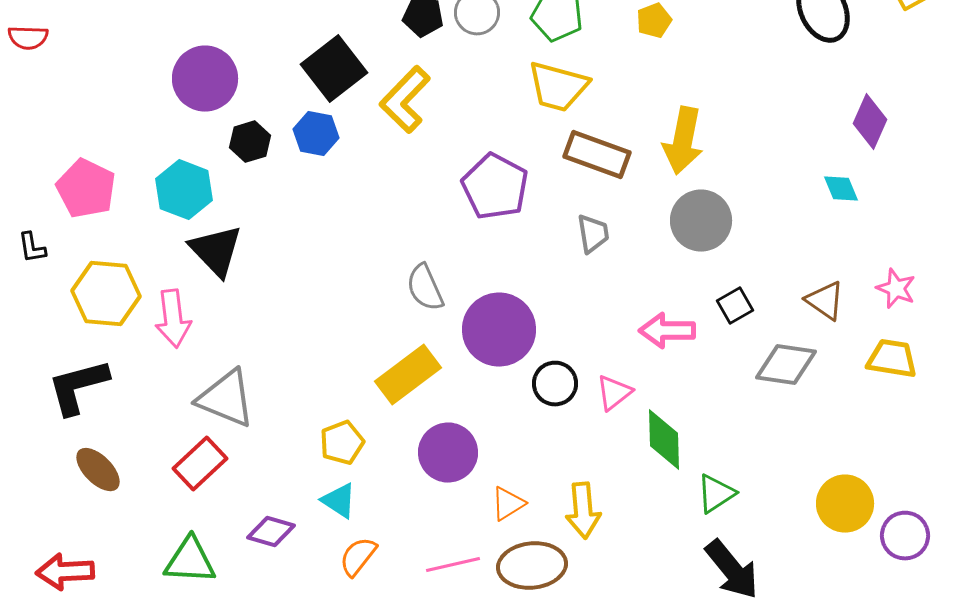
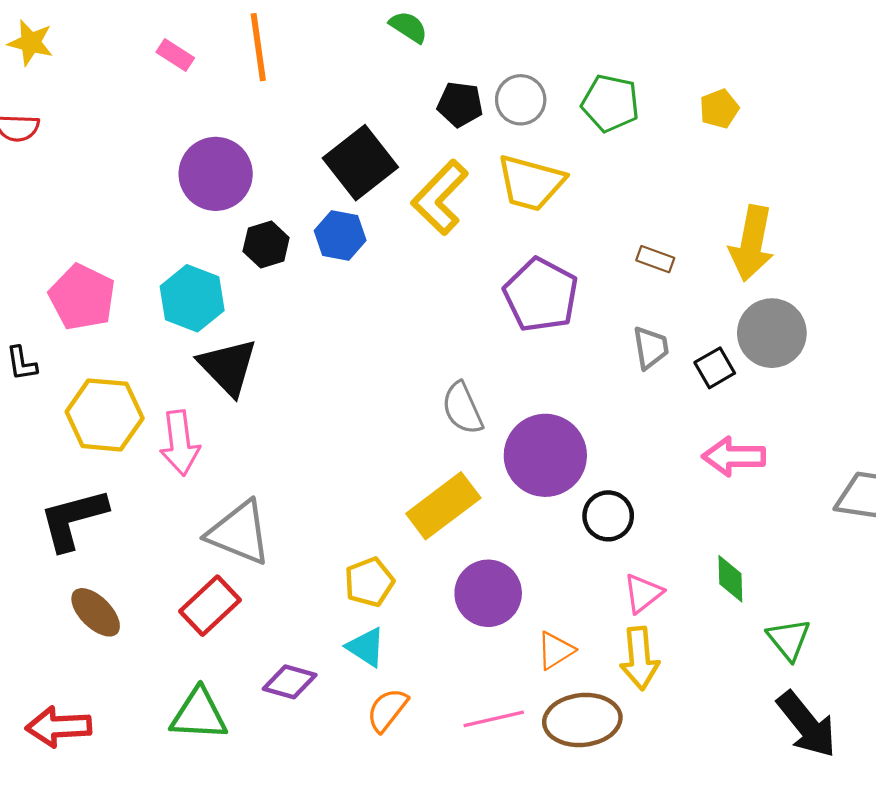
yellow trapezoid: (558, 87) -> (531, 183), moved
brown rectangle: (597, 155) -> (655, 259), size x0.5
black square: (735, 306) -> (715, 368), moved
pink triangle: (614, 393) -> (643, 593), moved
green diamond: (664, 440) -> (730, 579), size x0.7
green triangle: (716, 494) -> (789, 639), turned -36

